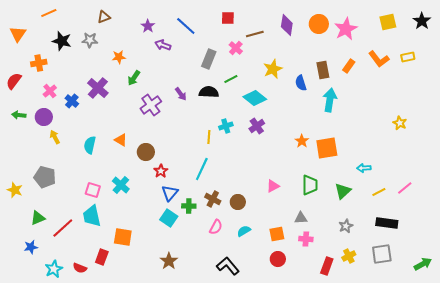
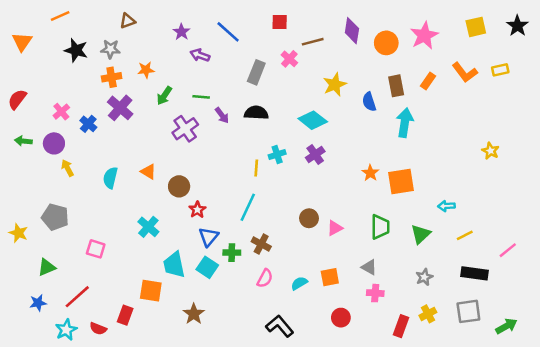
orange circle: (319, 24) -> (386, 43), moved
orange cross: (39, 63) -> (112, 77), moved
green line: (231, 79) -> (201, 97), moved, turned 32
pink line: (405, 188) -> (508, 250), moved
pink square: (93, 190) -> (96, 249), moved
brown circle: (238, 202) -> (309, 218), moved
cyan trapezoid: (92, 216) -> (174, 265), moved
gray triangle: (301, 218) -> (369, 267), turned 32
red line: (63, 228) -> (77, 297), moved
orange square: (277, 234) -> (330, 277), moved
brown star: (169, 261) -> (194, 314), moved
green arrow: (423, 264) -> (506, 326), moved

